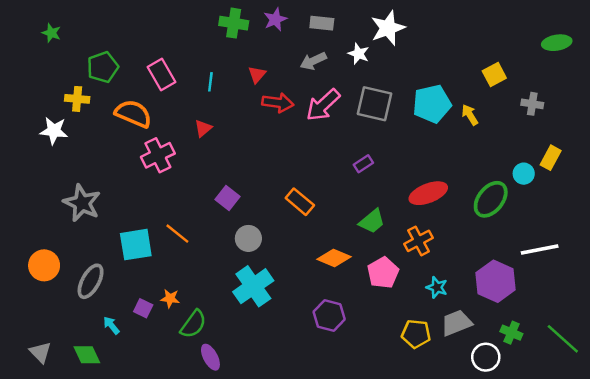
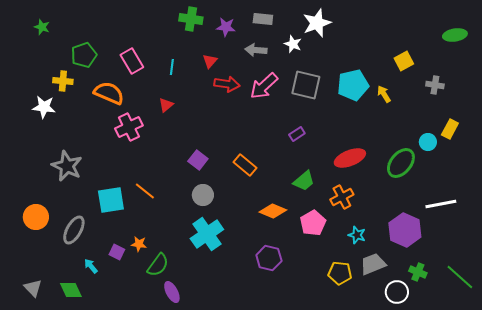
purple star: (275, 19) -> (226, 27), moved, turned 30
gray arrow: (313, 61) -> (256, 50), turned 30
purple square: (228, 198) -> (198, 160), moved

